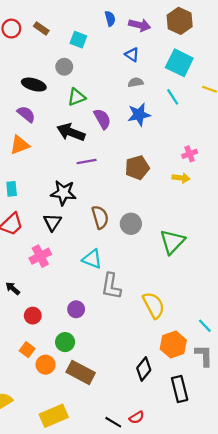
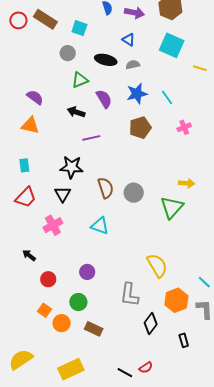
brown rectangle: (41, 28) -> (45, 19), size x1.6
black ellipse: (34, 85) -> (106, 60), moved
cyan line: (173, 97) -> (167, 97), moved
black arrow: (71, 132) -> (76, 112), size x0.7
orange triangle: (20, 145) -> (30, 125), turned 36
brown pentagon: (137, 168) -> (140, 128), moved
yellow arrow: (181, 178) -> (187, 183), moved
gray L-shape: (111, 286) -> (129, 295), moved
brown rectangle: (81, 372) -> (94, 329), size x0.7
black rectangle: (180, 389) -> (184, 340), size x0.6

